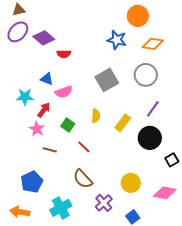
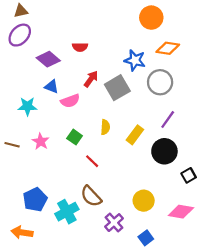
purple diamond: (44, 38) -> (48, 59), moved
blue star: (117, 40) -> (135, 60), moved
red semicircle: (64, 54) -> (80, 47), moved
red arrow: (44, 110) -> (91, 79), moved
brown line: (50, 150) -> (12, 145), moved
cyan cross: (61, 208) -> (67, 212), moved

